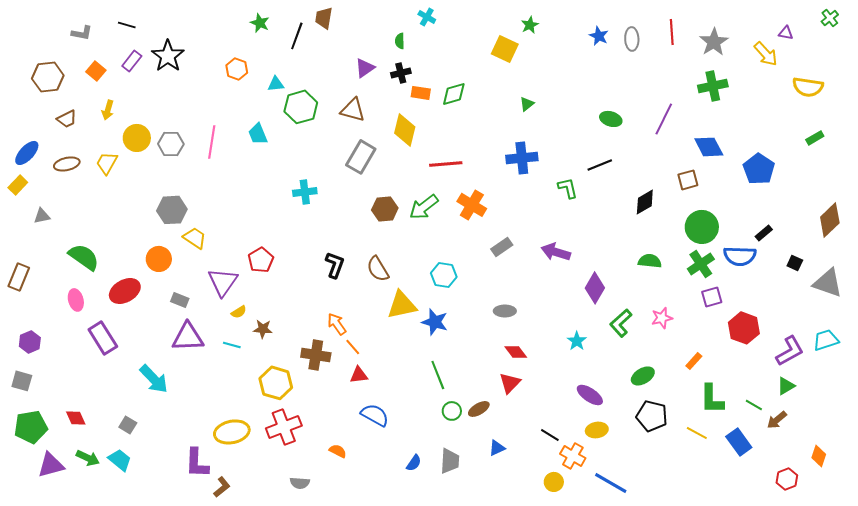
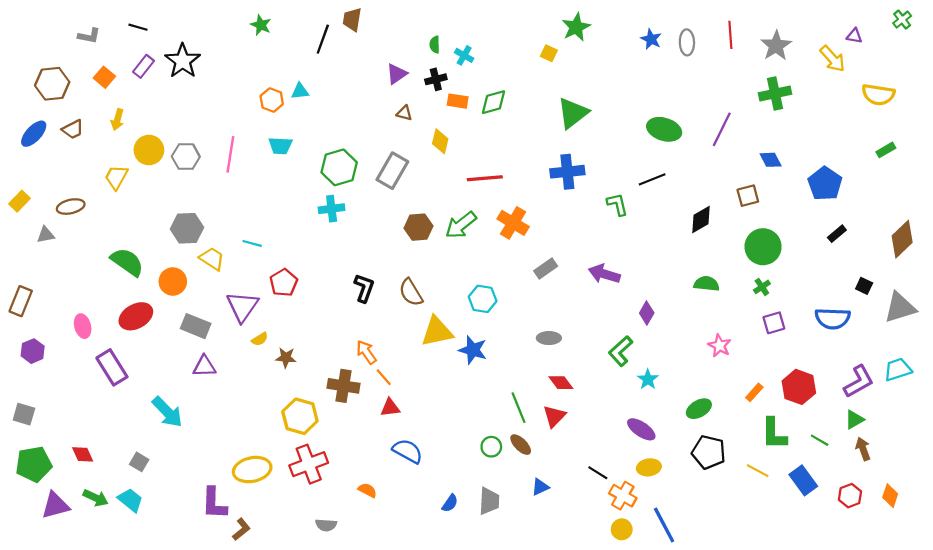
cyan cross: (427, 17) -> (464, 55), moved
green star: (260, 23) -> (261, 25), moved
green star: (530, 25) -> (576, 27), size x1.5
yellow square: (505, 49) -> (549, 53), size x0.6
orange hexagon: (237, 69) -> (272, 100), moved
green triangle: (527, 104) -> (573, 113), size x2.0
green hexagon: (301, 107) -> (339, 167), moved
brown triangle: (353, 110) -> (404, 113), moved, size x0.6
green ellipse: (611, 119) -> (664, 129), size x1.4
yellow diamond: (405, 130) -> (440, 141), size x0.7
cyan trapezoid: (258, 134) -> (280, 146), turned -65
blue diamond: (709, 147) -> (771, 160), size x0.7
blue ellipse: (27, 153) -> (34, 134), moved
brown ellipse: (67, 164) -> (71, 207), moved
black rectangle: (764, 233) -> (837, 234), moved
blue semicircle: (740, 256) -> (833, 318), moved
green semicircle: (84, 257) -> (127, 262), moved
green cross: (701, 264) -> (762, 287), size x0.6
gray triangle: (828, 283) -> (900, 308), turned -36
purple diamond: (595, 288) -> (647, 313), size x0.7
gray rectangle: (180, 300) -> (196, 326), size x1.5
pink star: (662, 318) -> (720, 346), turned -30
green L-shape: (621, 323) -> (621, 351), moved
red hexagon: (744, 328) -> (799, 387), moved
purple triangle: (188, 337) -> (204, 366), size x0.7
cyan star: (577, 341) -> (648, 379), moved
purple hexagon: (30, 342) -> (33, 351), moved
cyan line: (232, 345) -> (252, 243), moved
green line: (438, 375) -> (518, 408), moved
brown ellipse: (479, 409) -> (521, 445), turned 75
brown arrow: (777, 420) -> (863, 449), moved, turned 110
red hexagon: (787, 479) -> (850, 496), moved
yellow circle: (554, 482) -> (622, 529), moved
blue line: (611, 483) -> (664, 525), turned 32

